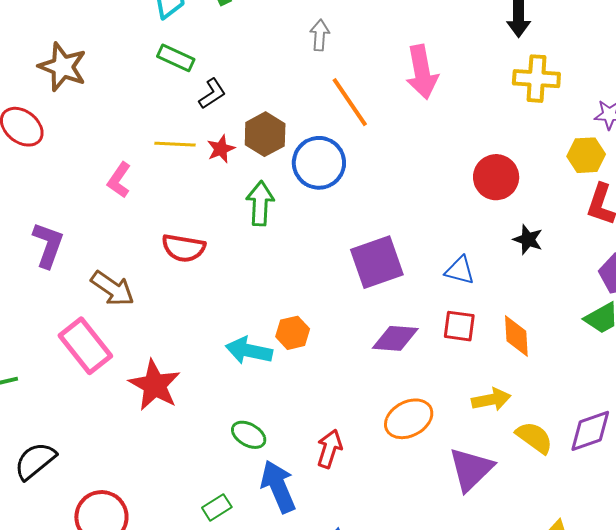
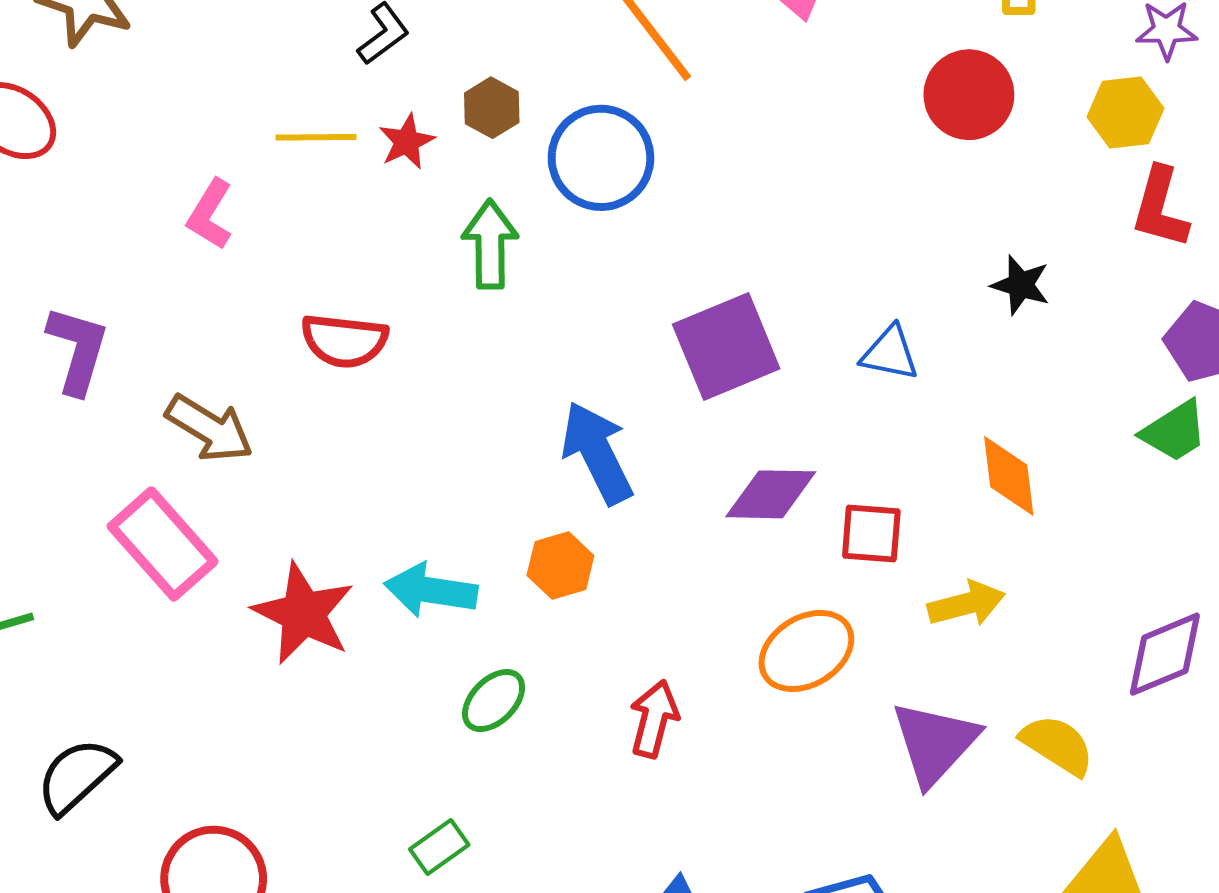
brown hexagon: (265, 134) -> (492, 108), size x0.7
red circle: (496, 177) -> (969, 95), moved
red square: (459, 326) -> (871, 534), moved
orange hexagon: (293, 333) -> (560, 565), moved
cyan arrow: (249, 351) -> (431, 590), moved
green ellipse: (249, 435) -> (494, 701), turned -72
yellow semicircle: (534, 437) -> (1057, 745), moved
blue arrow: (278, 487) -> (597, 453), moved

